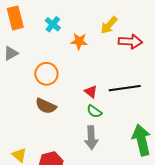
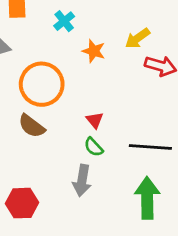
orange circle: (46, 74) -> (42, 84), size x1.4
black line: (125, 88) -> (150, 147), moved

